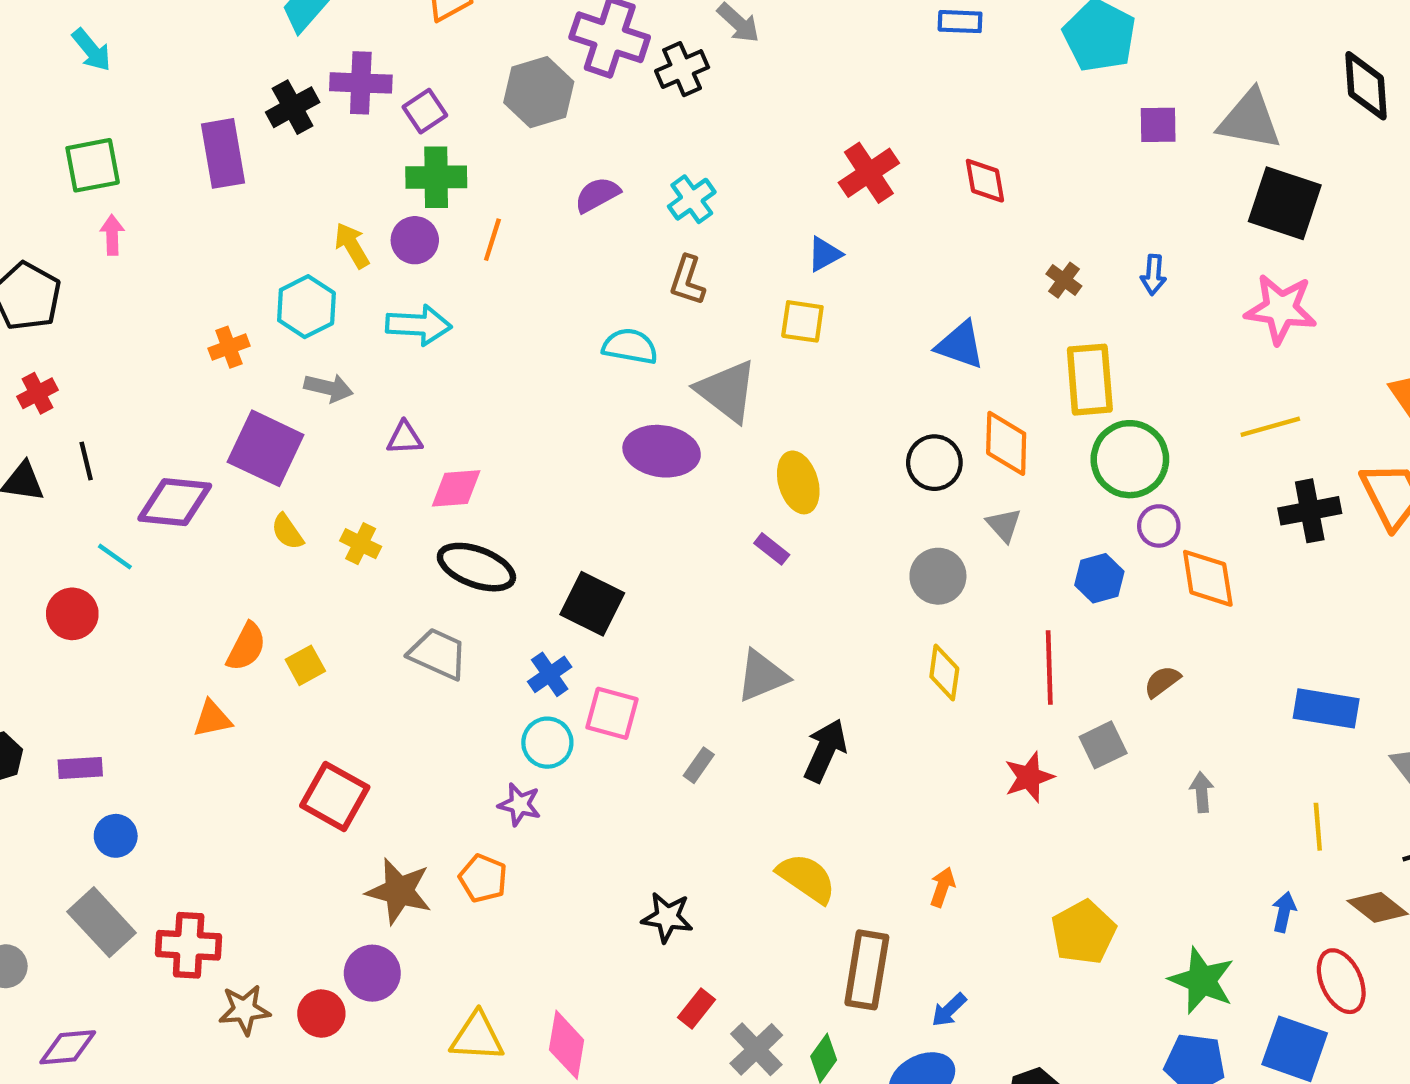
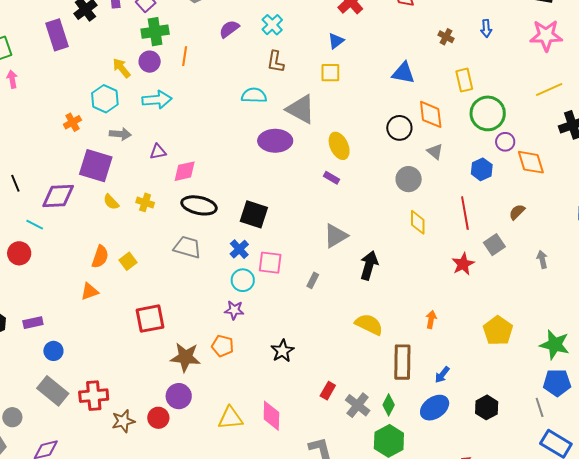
yellow rectangle: (1090, 380) -> (464, 80), size x0.7
red square: (335, 796) -> (150, 319), turned -32
black star: (667, 917) -> (283, 351), moved, turned -30

